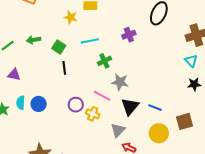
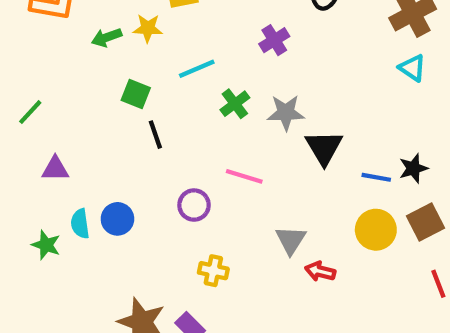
green arrow: (34, 40) -> (107, 37), moved
gray star: (120, 82) -> (286, 113), moved
black star: (194, 84) -> (413, 168), moved
black triangle: (130, 106) -> (324, 148), moved
blue line: (155, 108) -> (376, 177), moved
yellow cross: (93, 114) -> (213, 271), moved
brown square: (184, 121) -> (426, 222), moved

